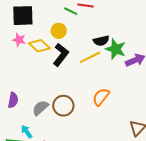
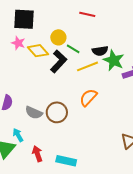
green line: (71, 11) -> (73, 49), moved
orange semicircle: (101, 97) -> (88, 97), moved
gray semicircle: (40, 108) -> (34, 113), turned -120

